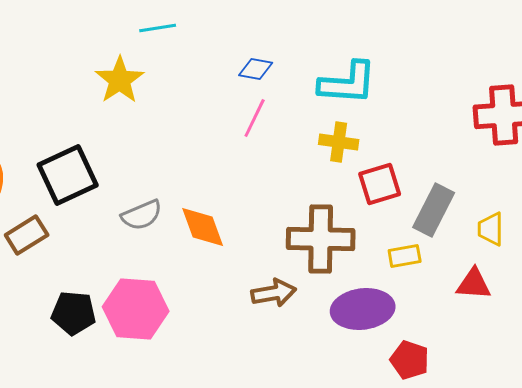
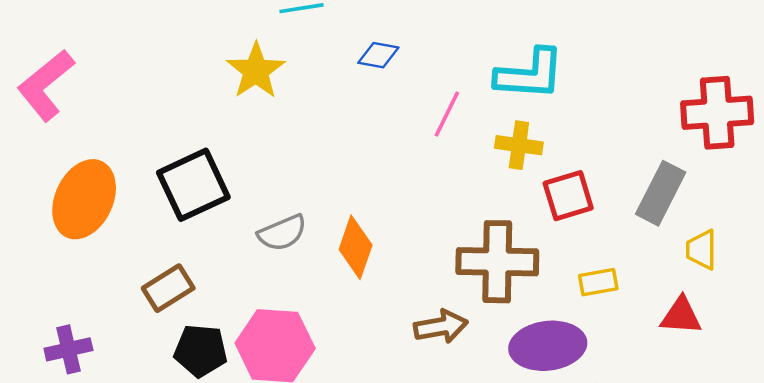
blue diamond: (256, 69) -> (378, 55), moved
pink line: (255, 118) -> (447, 114), moved
gray rectangle: (434, 210) -> (661, 193), moved
orange diamond: (203, 227) -> (356, 247), turned 39
brown rectangle: (27, 235) -> (168, 288), moved

